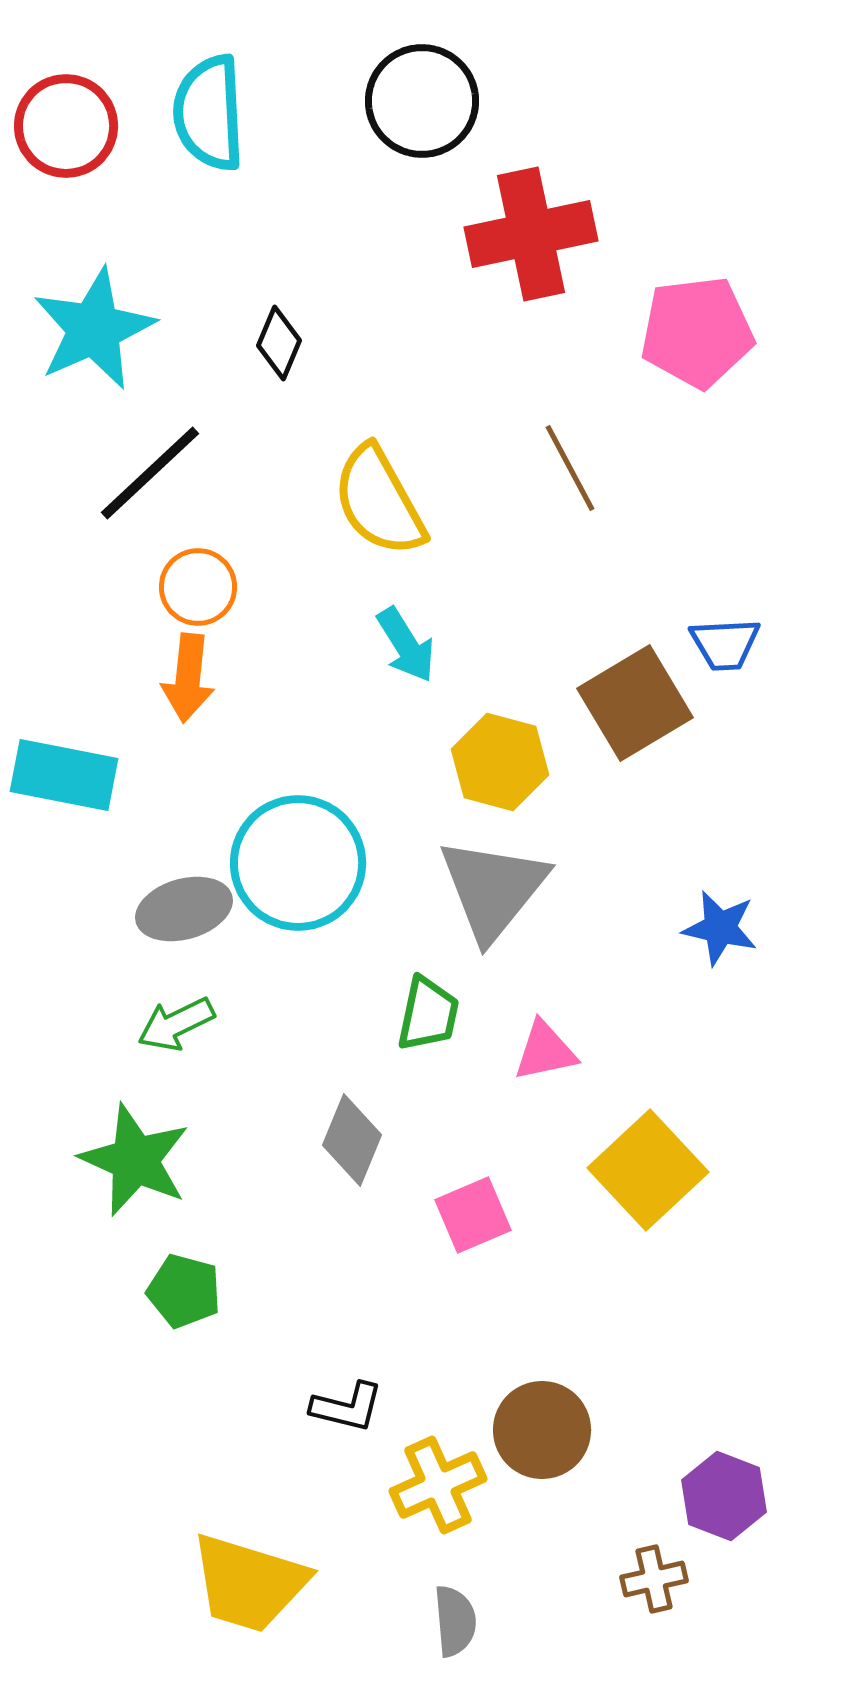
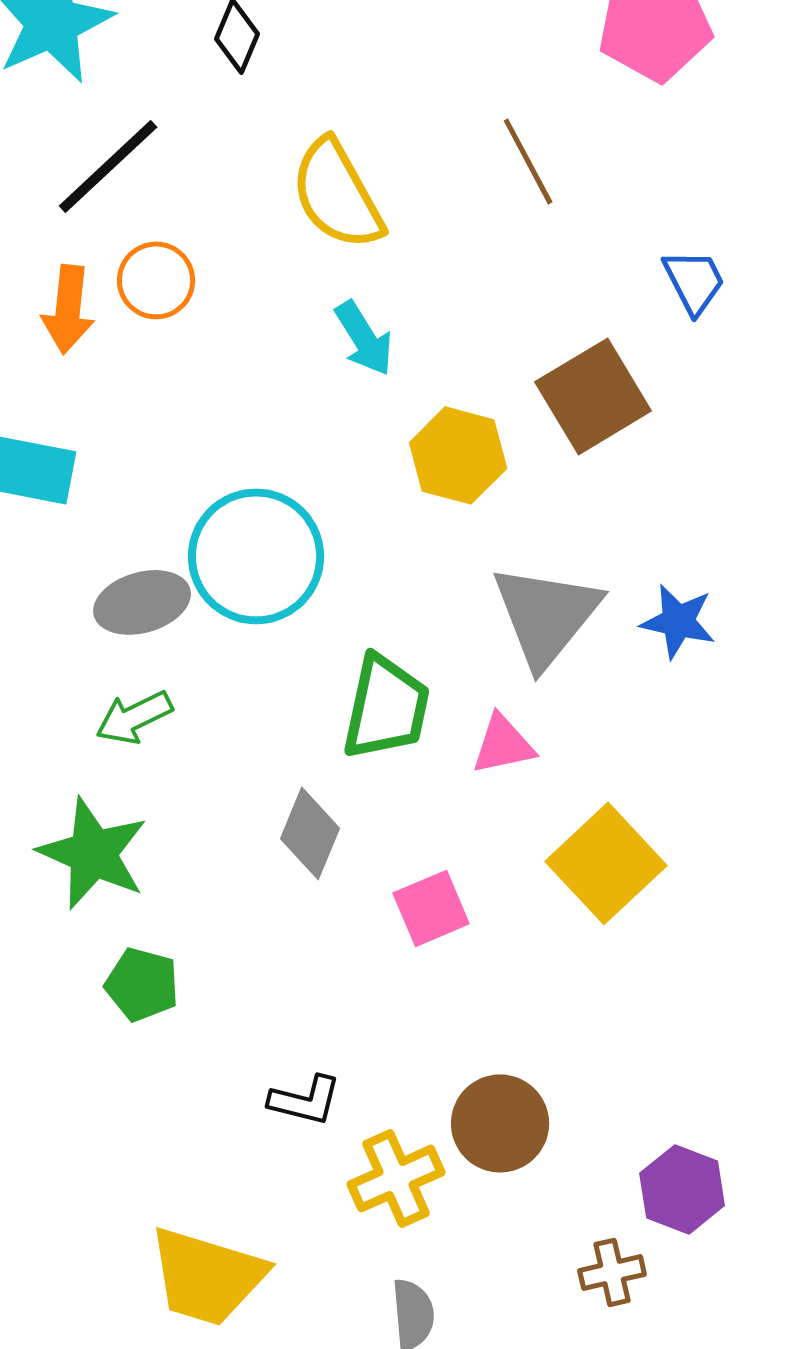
blue trapezoid: (725, 644) -> (694, 281), moved, turned -114
orange arrow: (188, 678) -> (68, 309), moved
gray triangle: (493, 889) -> (546, 615), moved
green trapezoid: (428, 1014) -> (386, 707), size x1.4

